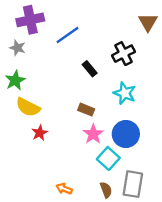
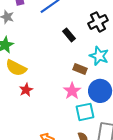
brown rectangle: (86, 110) -> (80, 69), moved
cyan square: (108, 158) -> (85, 112), turned 36

